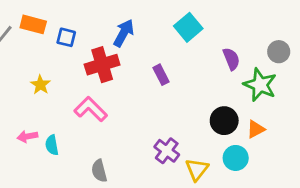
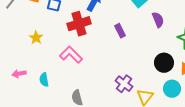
purple semicircle: (231, 59) -> (158, 20), moved
pink arrow: (27, 136) -> (19, 74), moved

